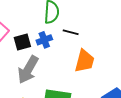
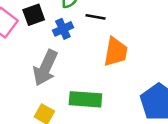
black square: (22, 42) -> (34, 15), moved

